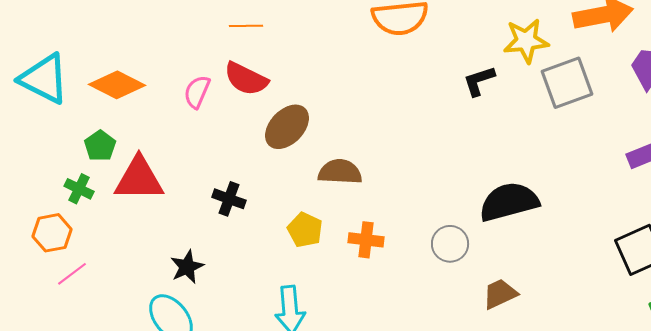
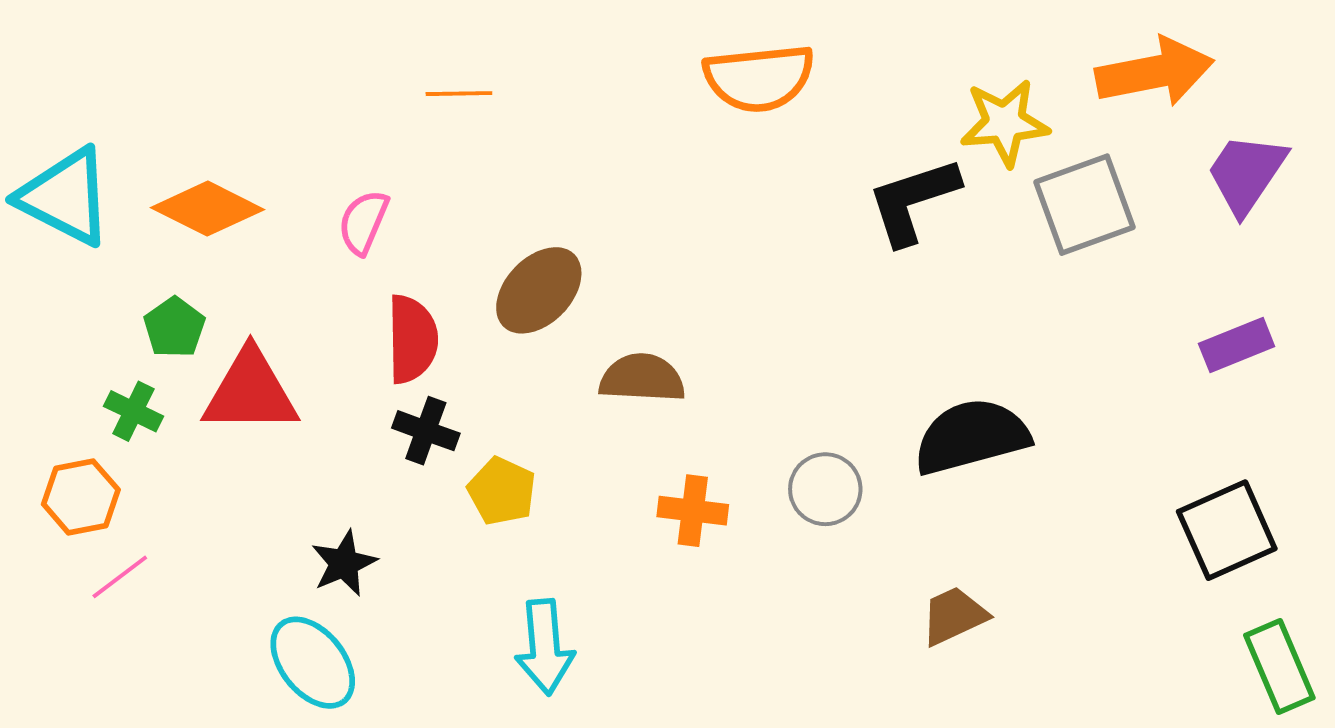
red semicircle: (246, 79) -> (412, 339), moved, turned -117
black L-shape: (479, 81) -> (913, 201), size x1.5
yellow pentagon: (305, 230) -> (502, 491), moved
gray circle: (450, 244) -> (825, 489), moved

